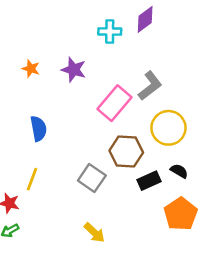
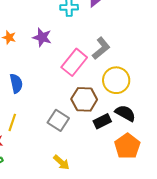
black semicircle: (179, 171) -> (125, 113), size x1.5

